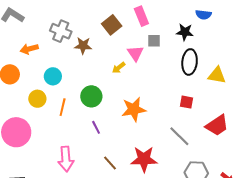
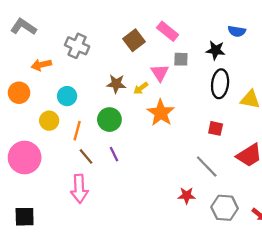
pink rectangle: (141, 16) -> (168, 31), turned -30
brown star: (83, 46) -> (116, 84), moved
orange star: (134, 109) -> (161, 113), moved, turned -30
red star: (144, 159) -> (187, 195), moved, size x0.6
brown line: (110, 163) -> (86, 156), moved

